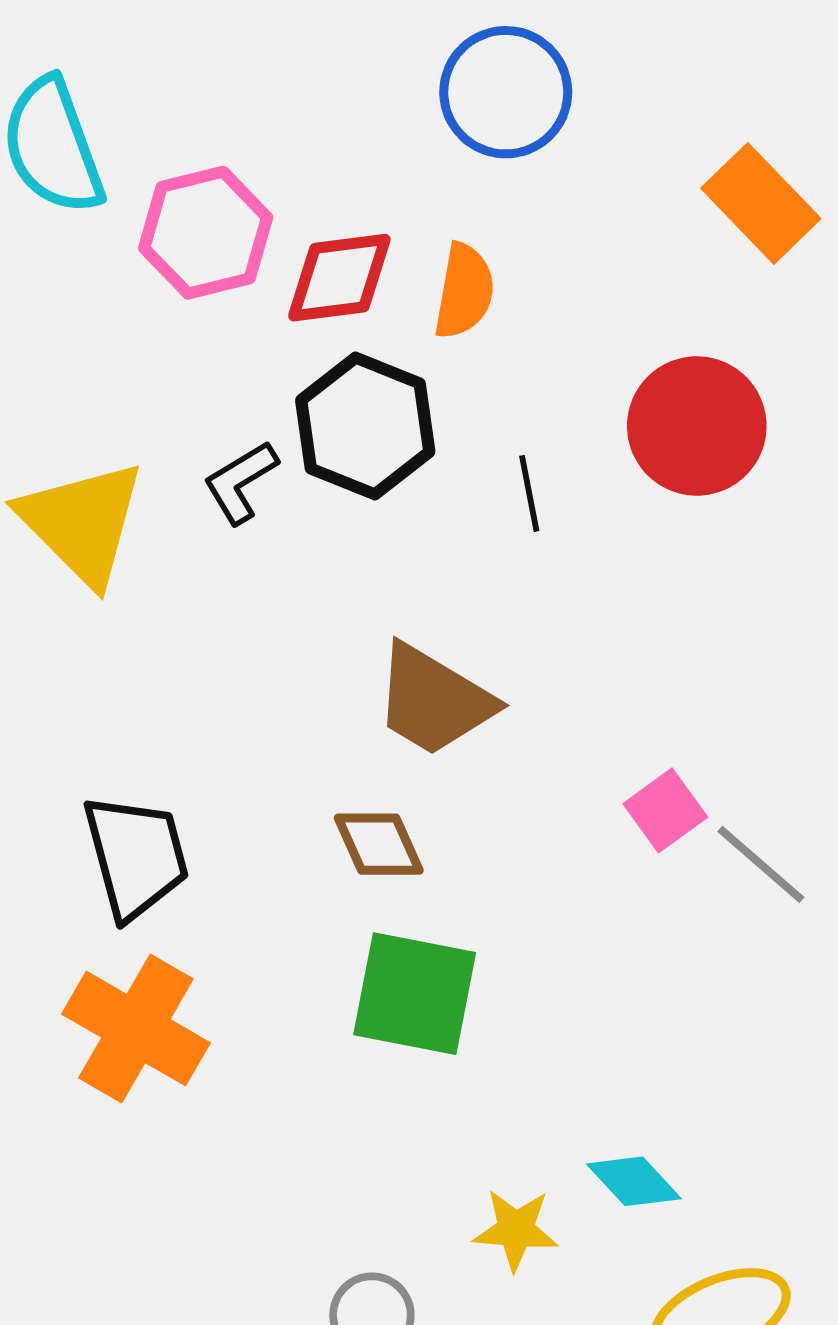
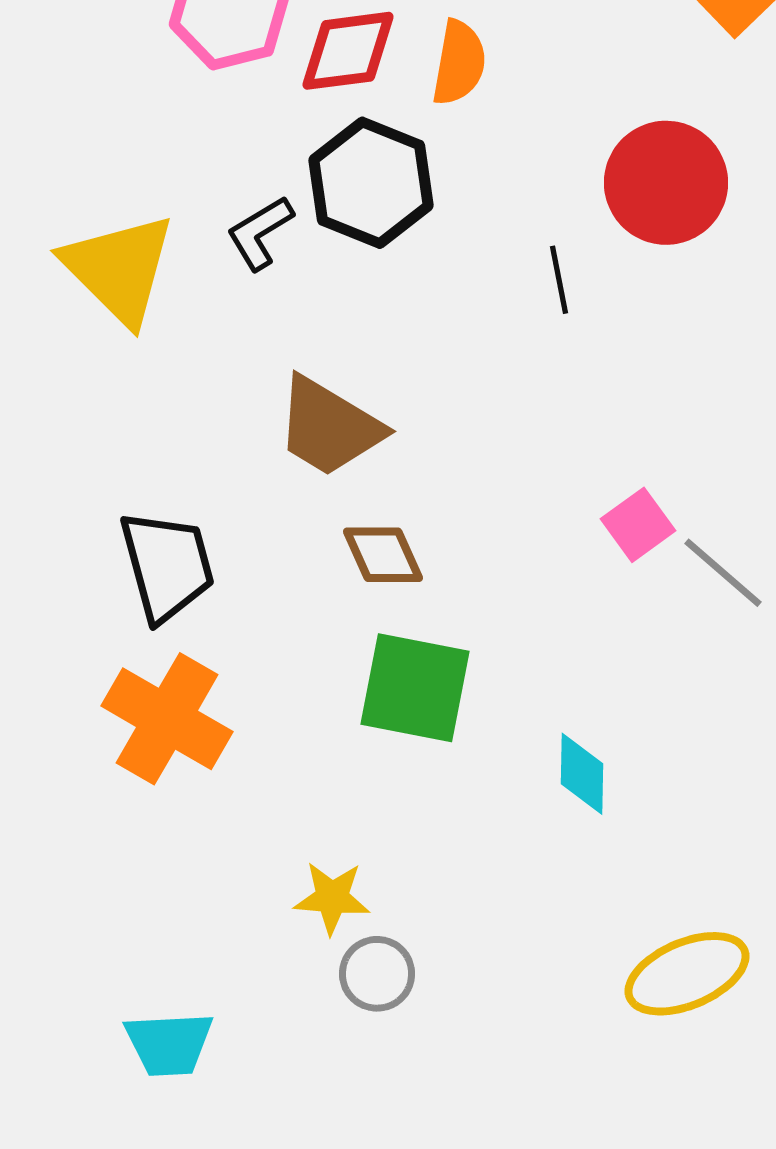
black line: (529, 493) -> (559, 280), moved
brown trapezoid: (434, 700) -> (329, 427), moved
cyan diamond: (634, 1181) -> (582, 774), moved, turned 44
yellow star: (516, 1230) -> (332, 898), moved

